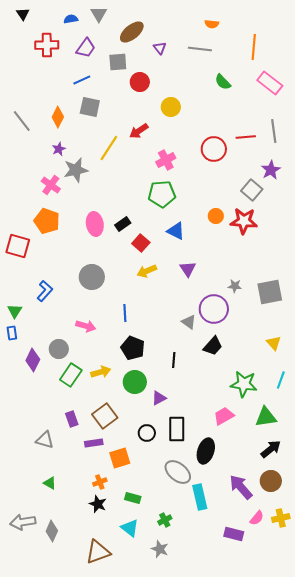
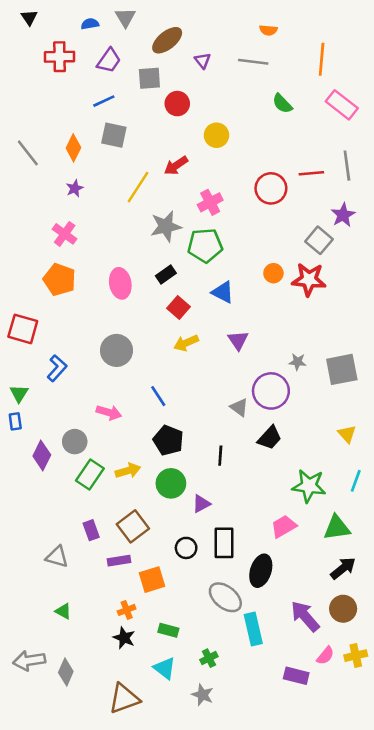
gray star: (76, 170) -> (166, 226), moved
black rectangle: (123, 224) -> (166, 274), moved
red square: (18, 246) -> (23, 329), moved
blue line: (125, 313) -> (158, 396), turned -30

